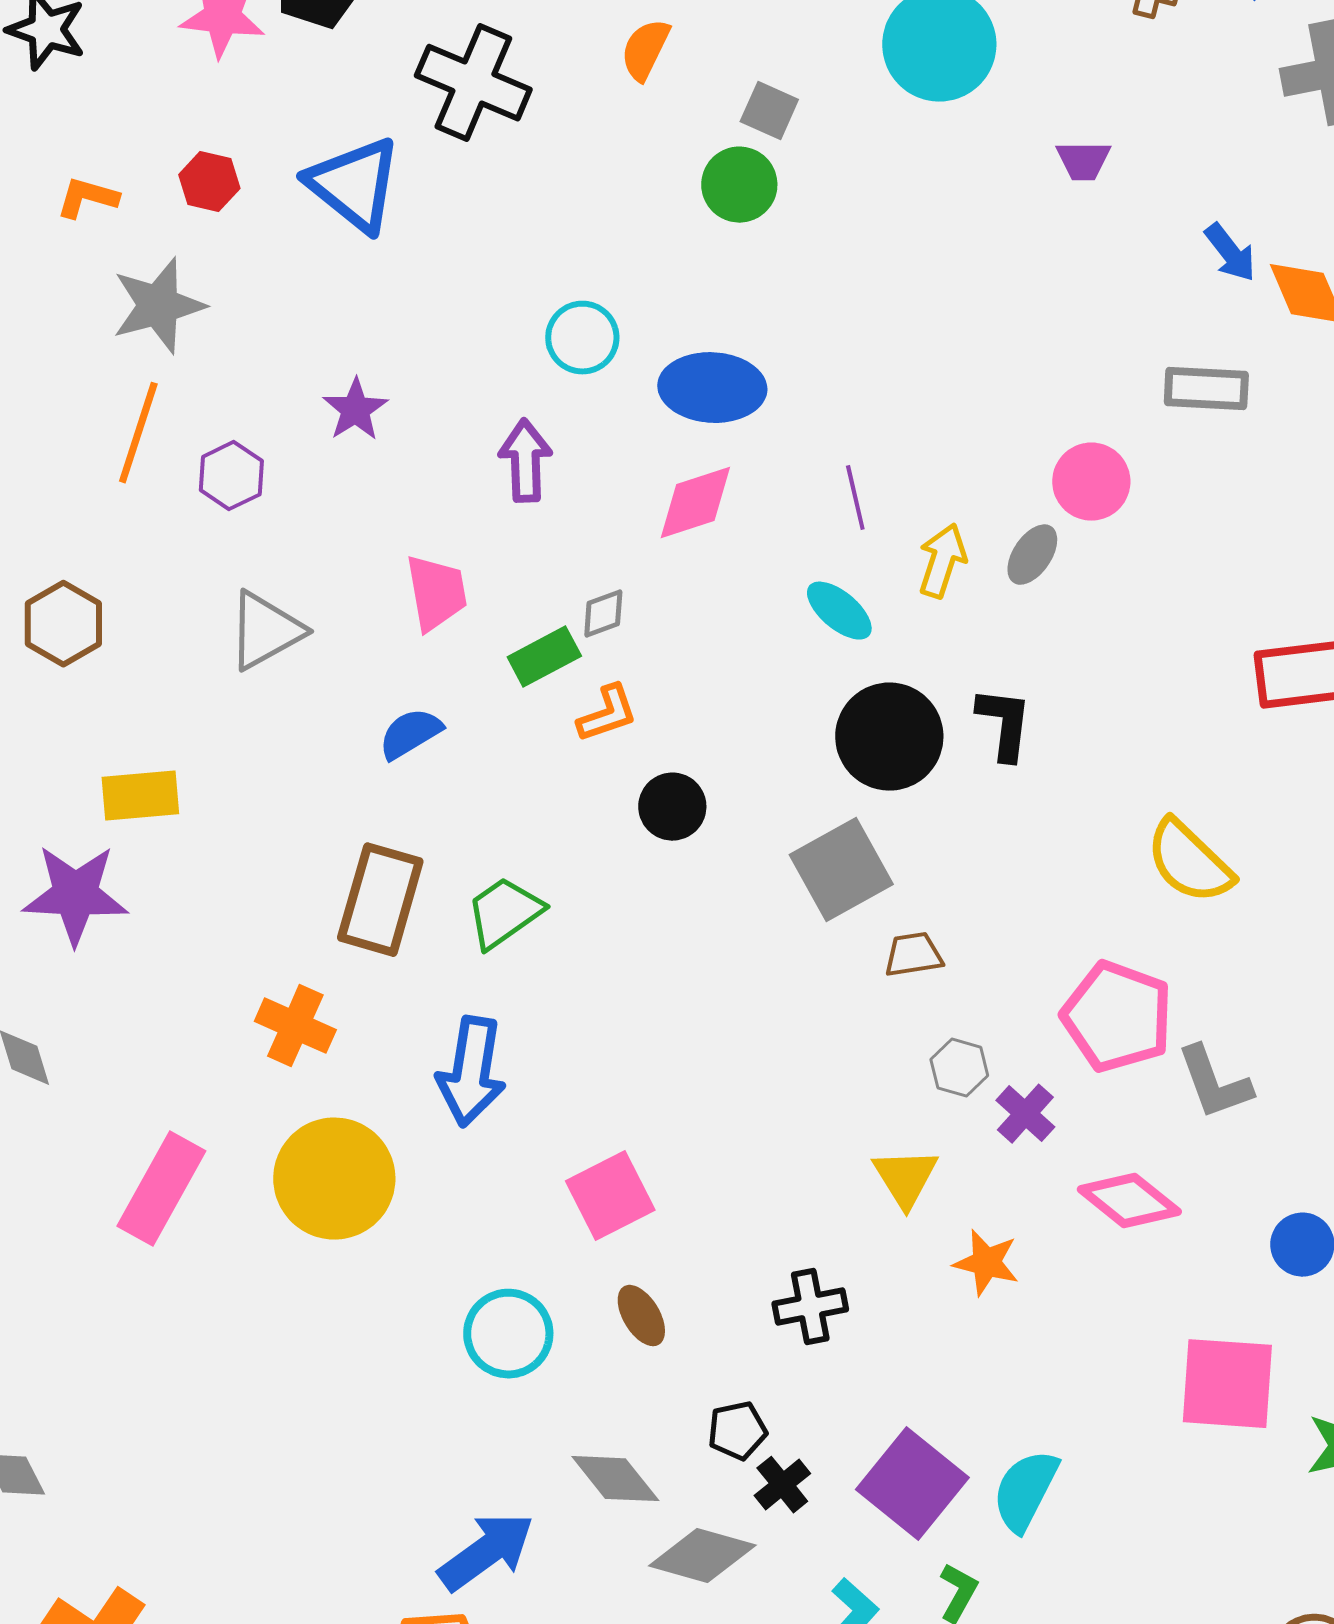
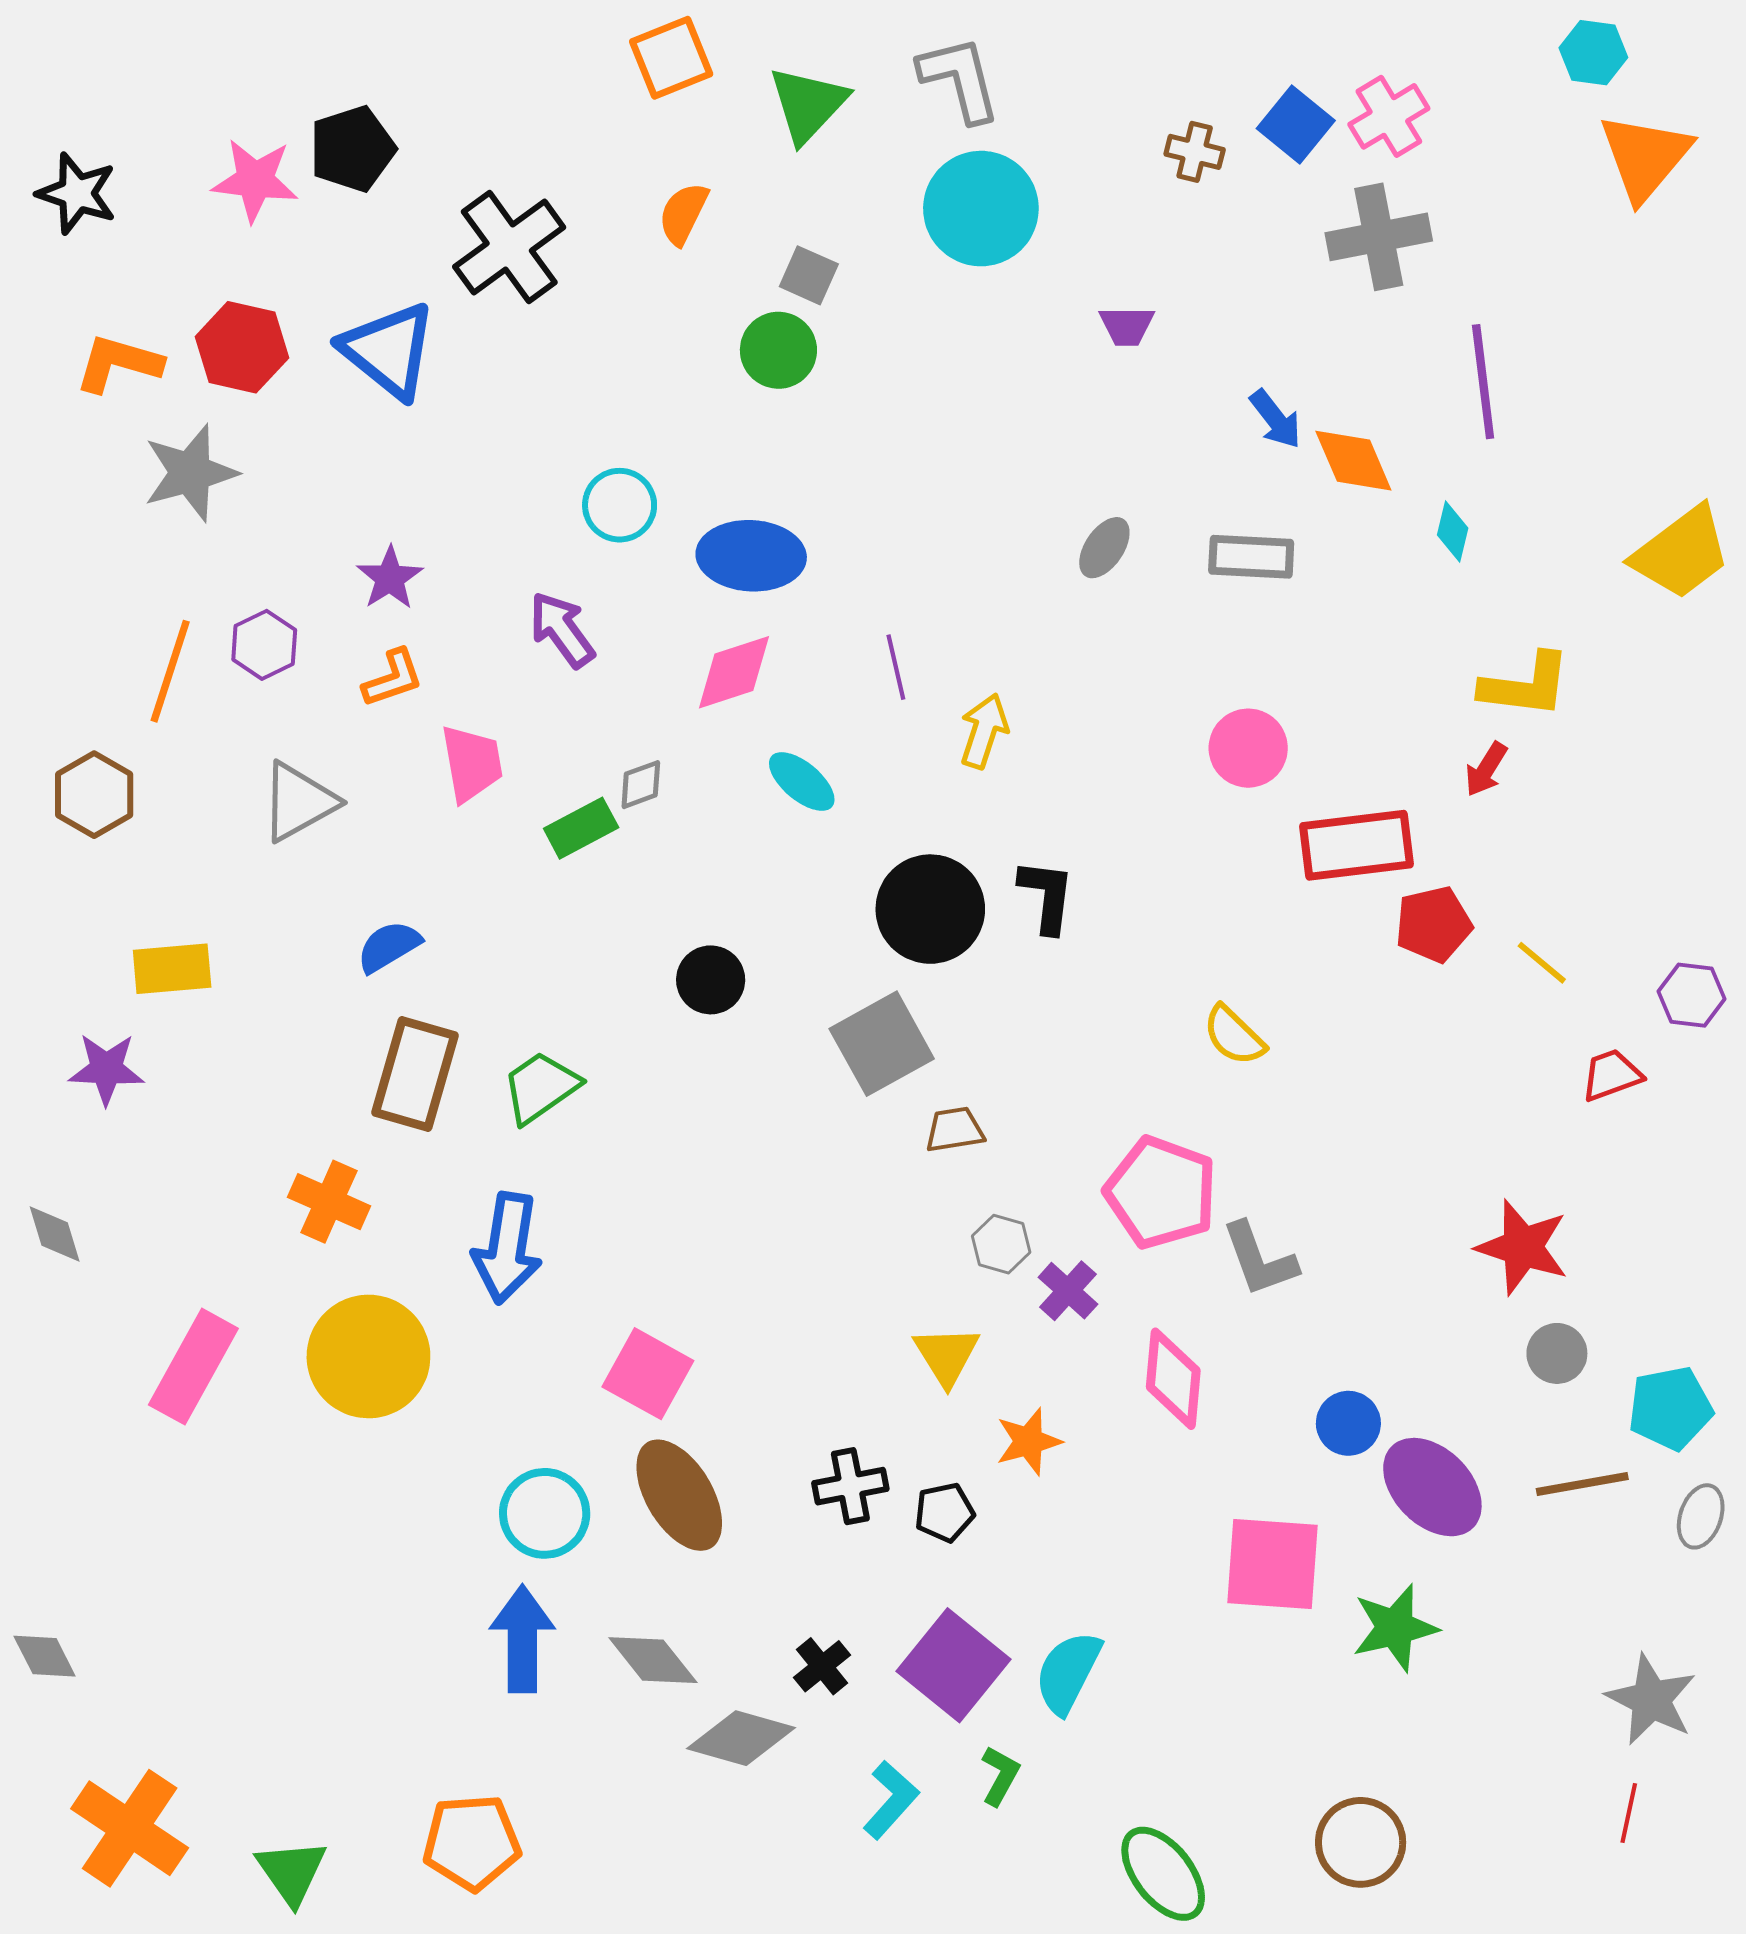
black cross: (473, 83) -> (509, 247), turned 31
red hexagon: (209, 182) -> (242, 347), size x1.5
orange L-shape: (87, 198) -> (118, 363), size x1.4
orange line: (138, 433) -> (170, 671), moved
purple arrow: (525, 461) -> (562, 630), turned -34
pink circle: (1091, 482) -> (1248, 748), moved
gray ellipse: (1032, 555) -> (1104, 548), moved
cyan ellipse: (839, 611) -> (802, 781), moved
orange L-shape: (607, 714) -> (393, 678), moved
blue semicircle: (410, 734) -> (389, 947), moved
yellow semicircle: (1189, 862) -> (1234, 1036), size x0.7
purple star: (75, 895) -> (106, 1069), size x0.7
pink square: (610, 1196) -> (648, 1374), turned -34
pink diamond: (1129, 1201) -> (1173, 1379), turned 56
orange star: (986, 1263) -> (1028, 1442), turned -30
brown ellipse: (641, 1316) -> (679, 1495), size x1.8
black pentagon: (737, 1431) -> (944, 1512), moved
blue arrow: (486, 1552) -> (522, 1639), moved, turned -54

